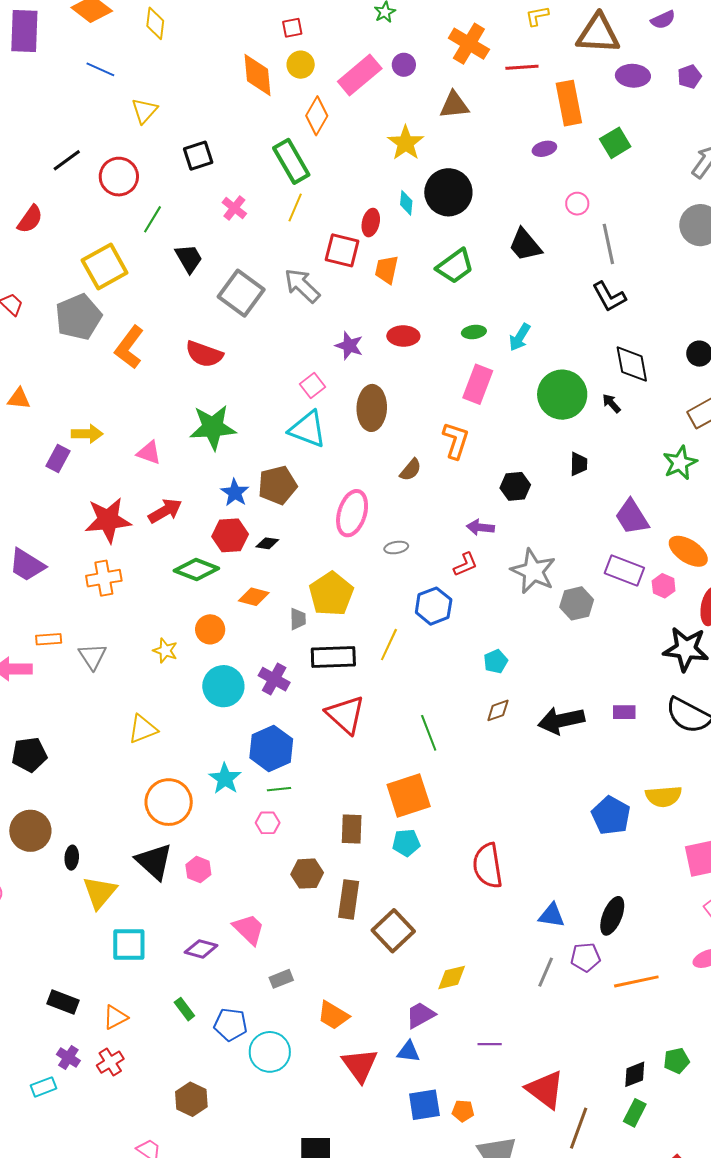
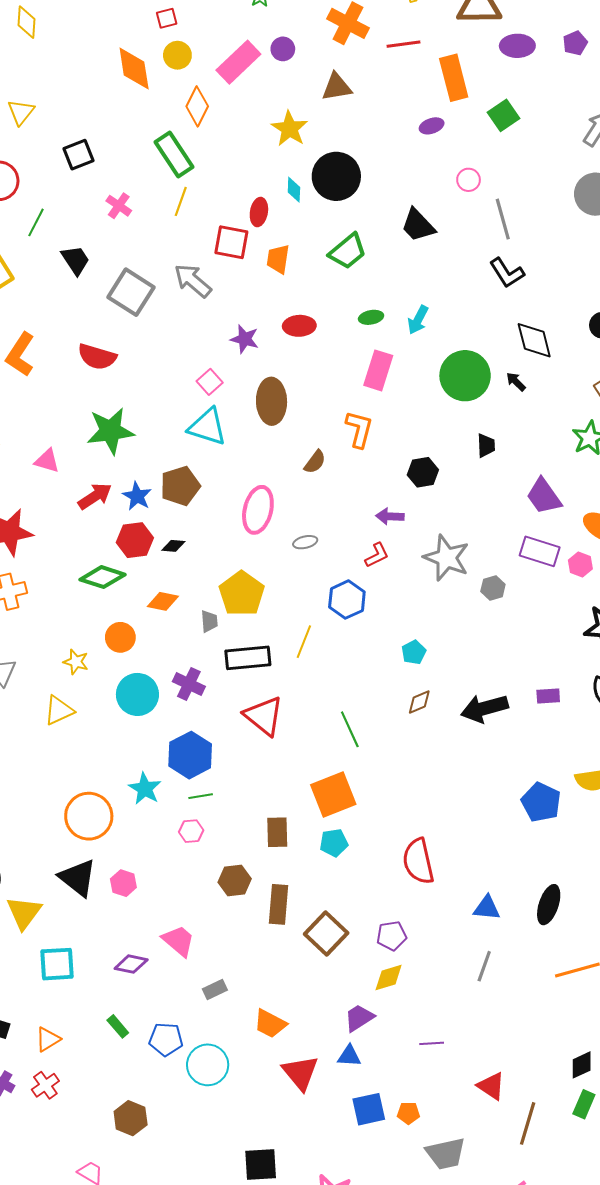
red arrow: (165, 511) -> (95, 496), moved
gray hexagon: (577, 603) -> (493, 588), size x0.7
yellow triangle: (143, 729) -> (59, 711), moved
purple pentagon: (585, 957) -> (392, 936), moved
red triangle: (545, 1089) -> (491, 1086), size x0.7

